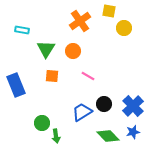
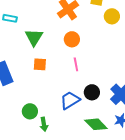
orange circle: (73, 51) -> (72, 39), moved
pink line: (88, 76) -> (76, 64), turned 48

